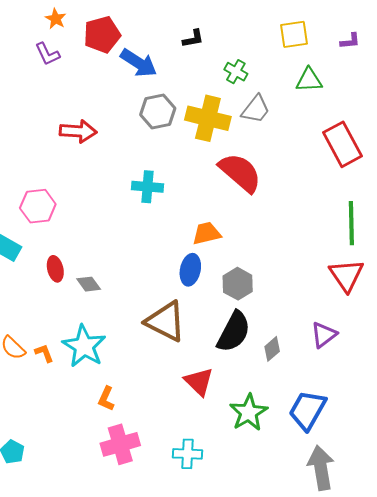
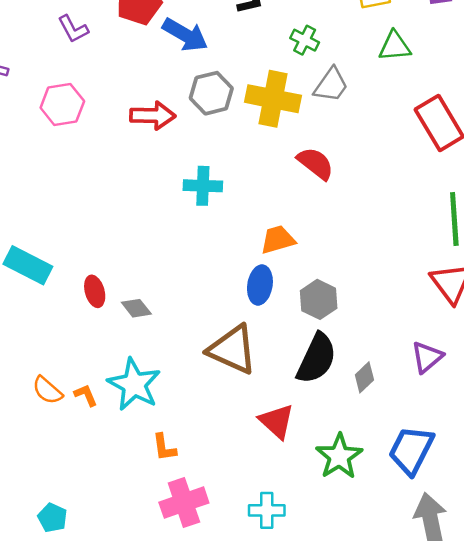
red arrow: (78, 131) -> (153, 116), moved
red semicircle: (240, 173) -> (315, 163), size x0.7
pink hexagon: (38, 206) -> (62, 105), moved
orange L-shape: (106, 399) -> (164, 447), turned -30

